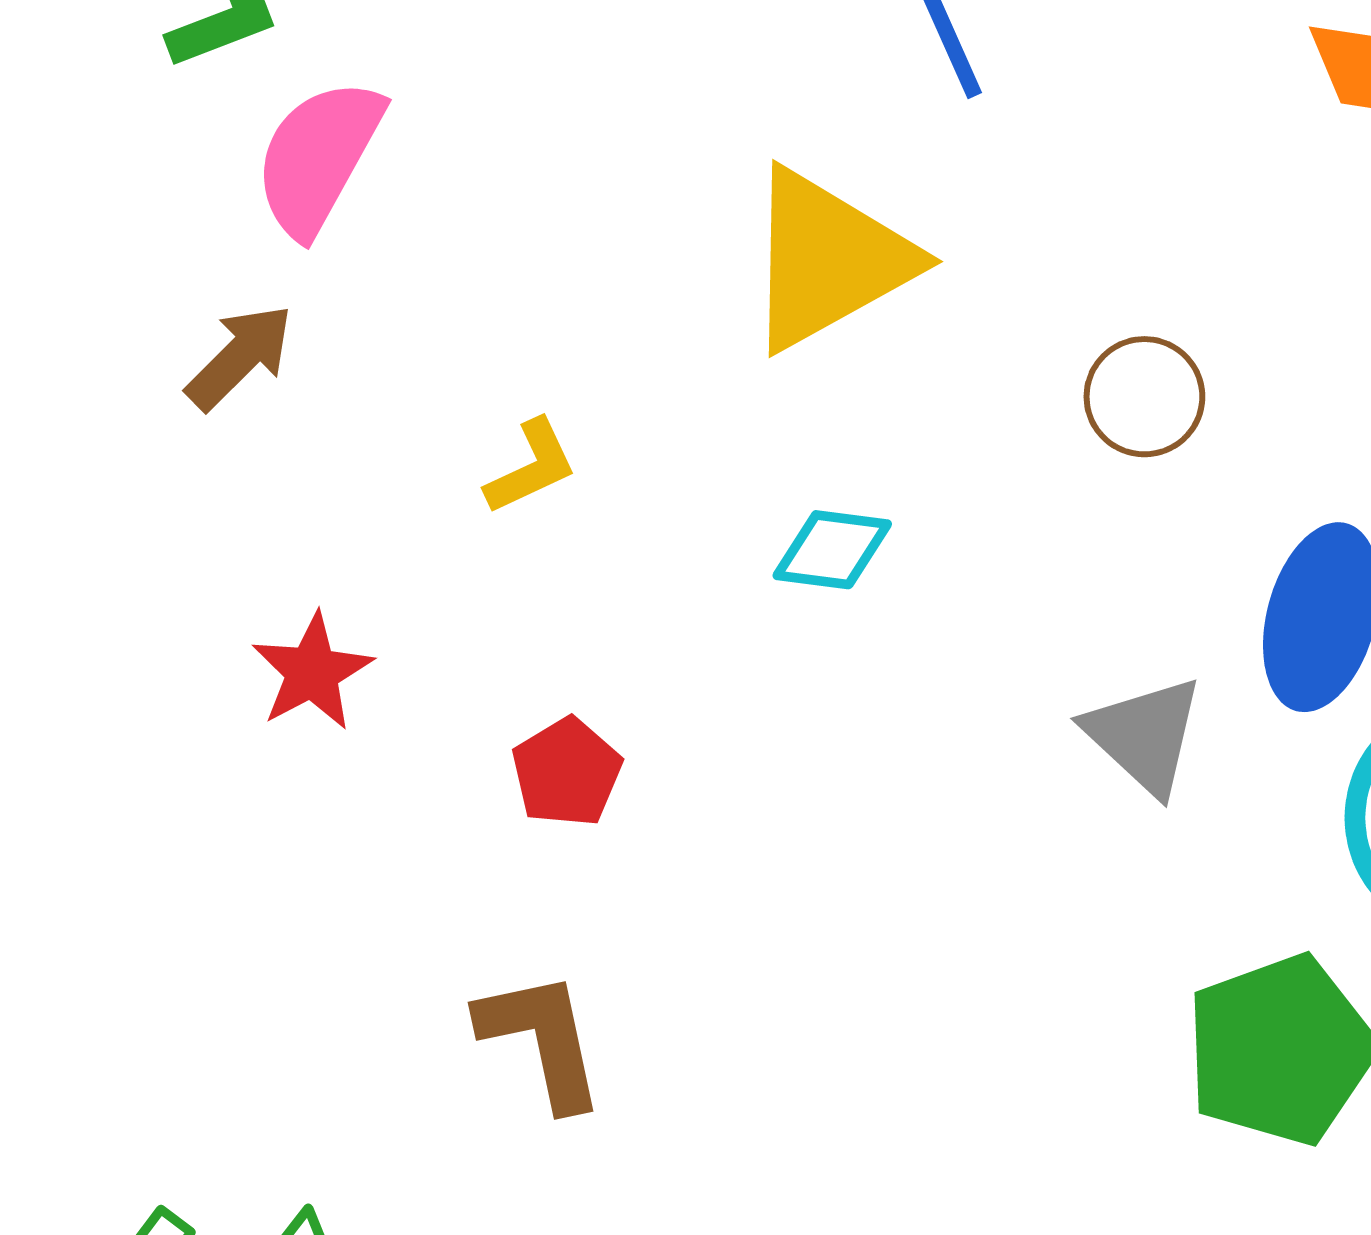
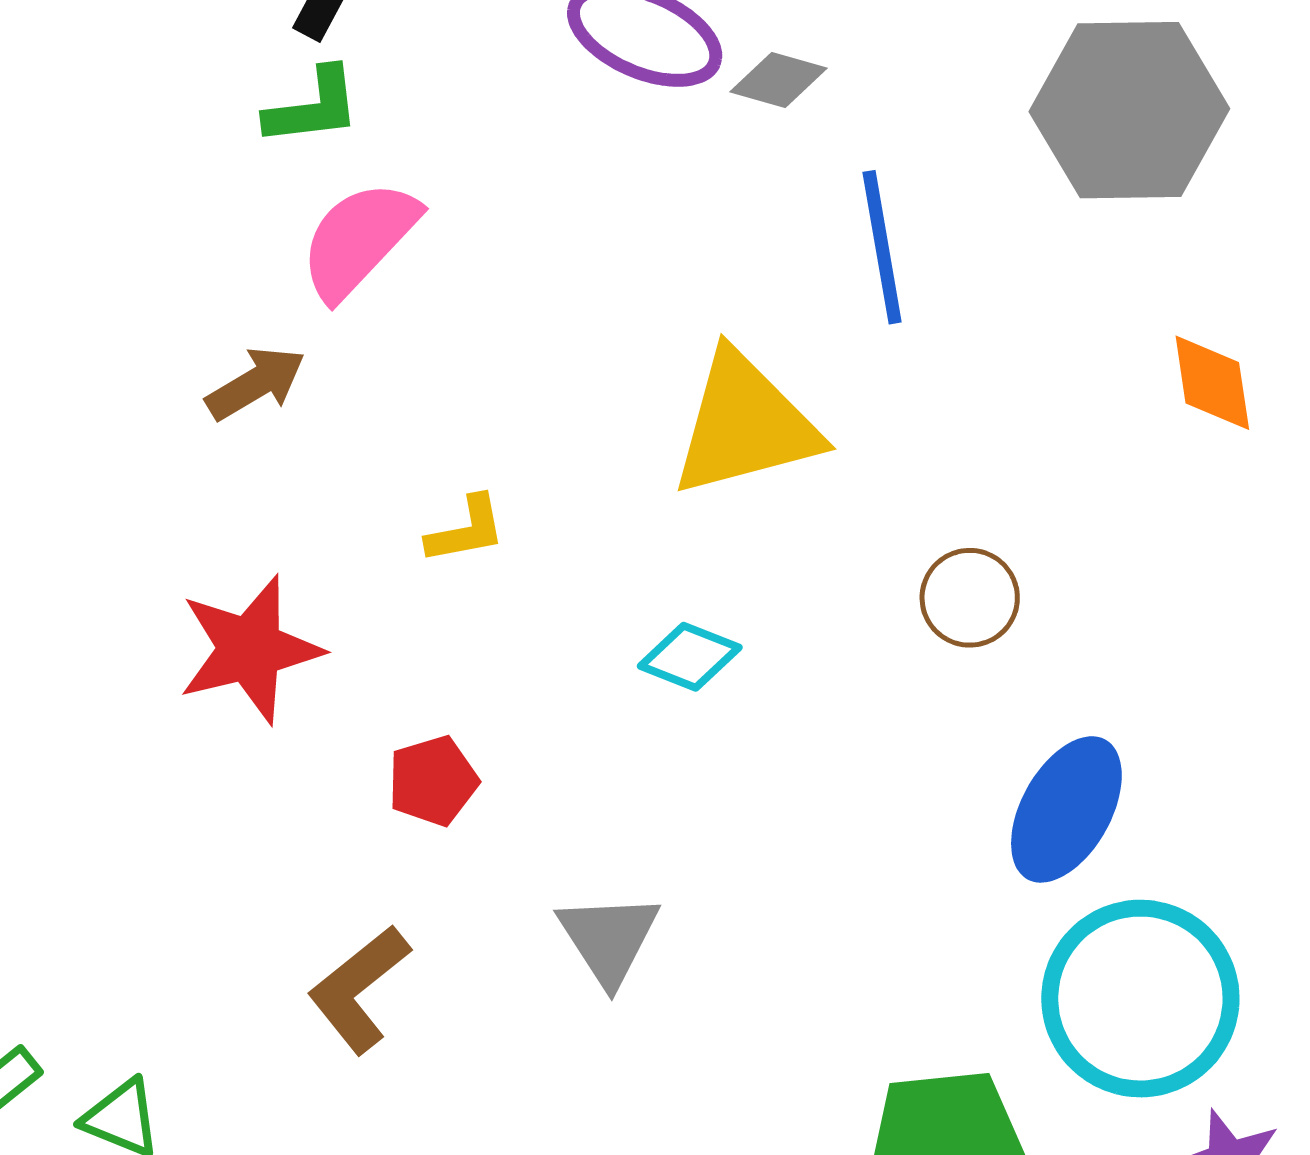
red star: (312, 672) -> (250, 649), size x1.5
gray triangle: (1144, 735) -> (609, 939), moved
brown L-shape: (542, 1040) -> (359, 989), turned -131

